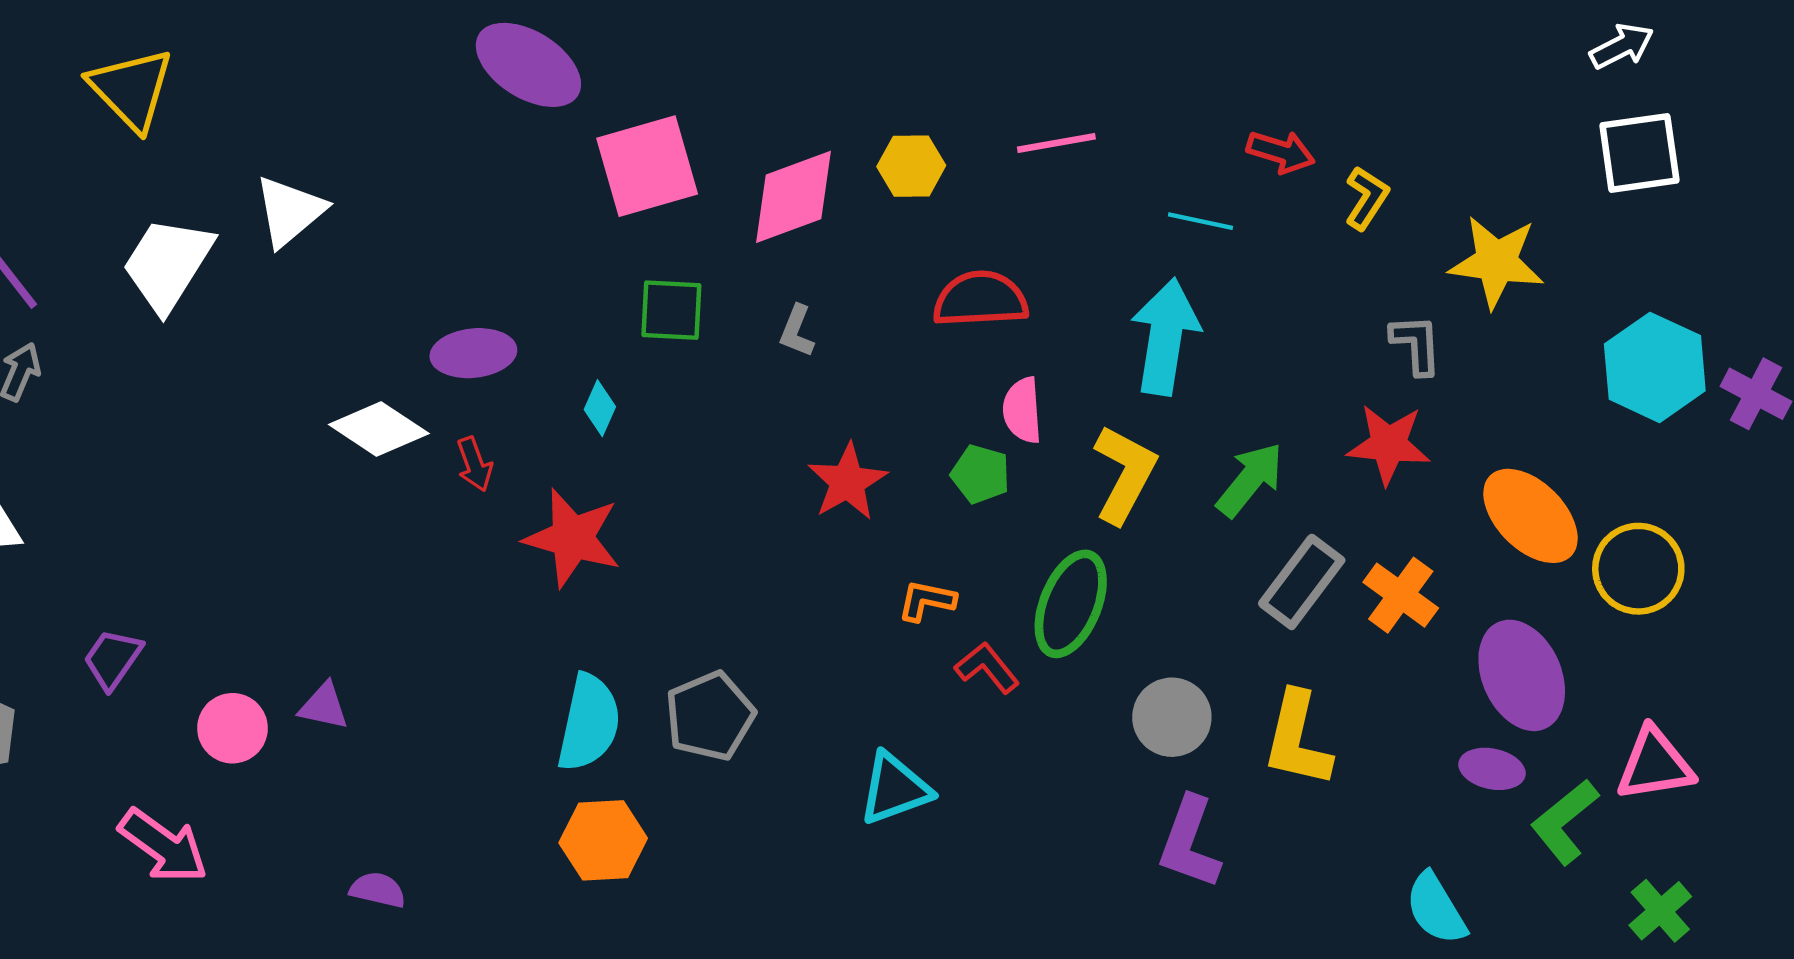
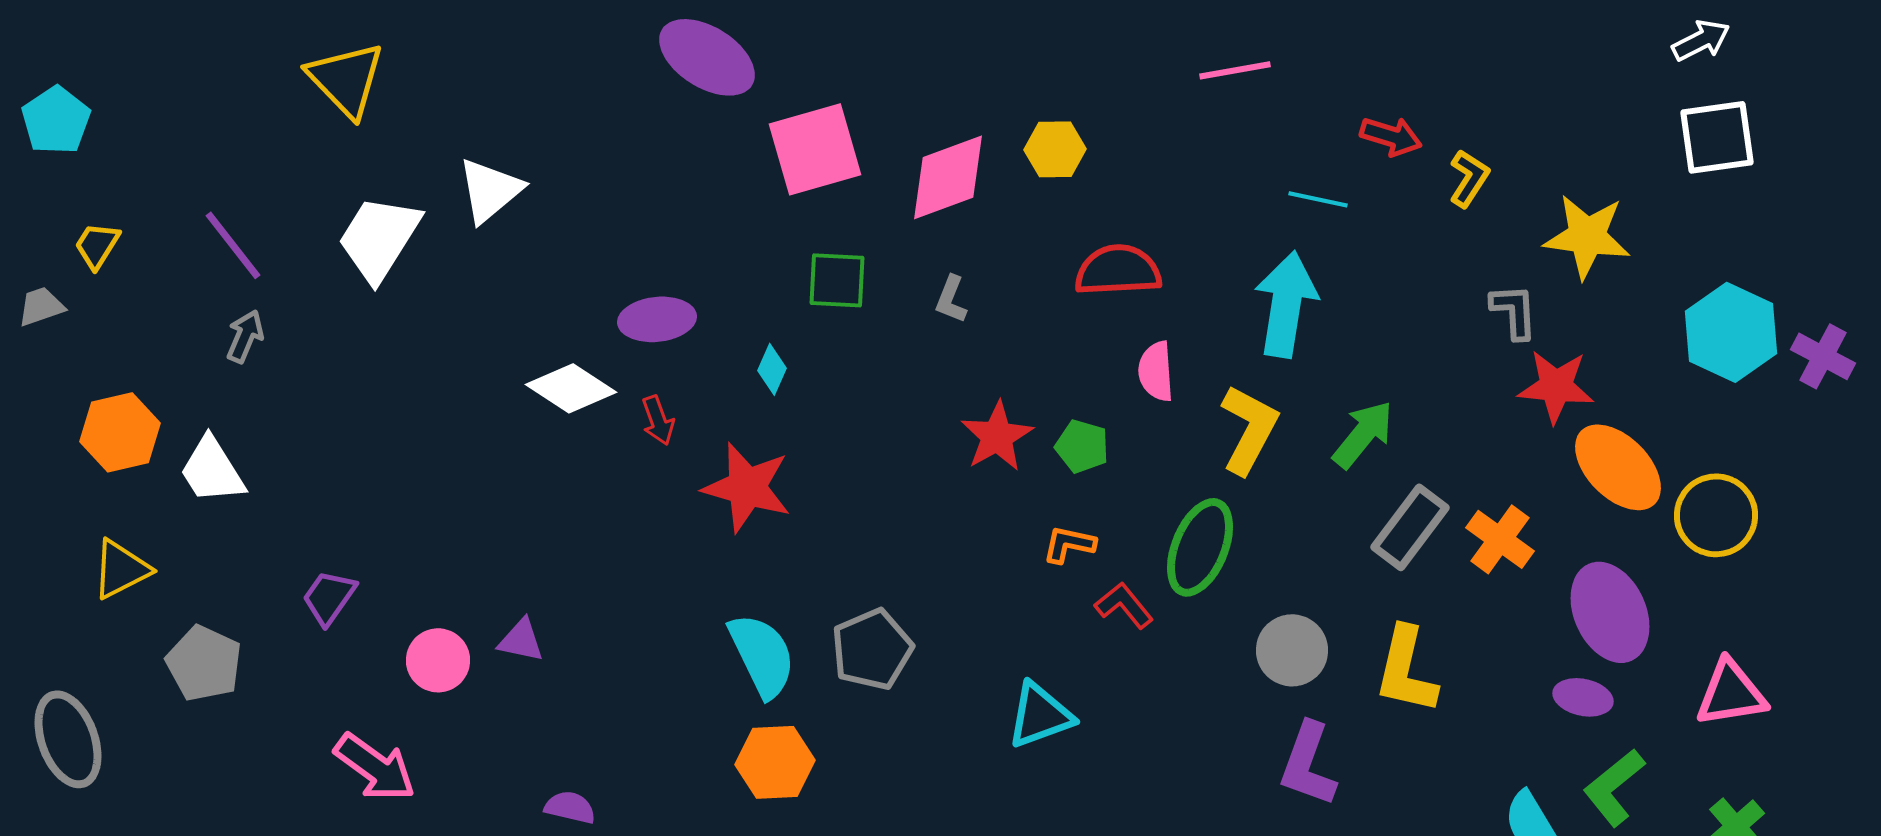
pink line: (1056, 143) -> (1235, 70), moved
red star: (1389, 444) -> (1556, 386), moved
green pentagon: (981, 474) -> (1082, 446), moved
cyan semicircle: (589, 723) -> (762, 655), turned -38
green L-shape: (1565, 822) -> (1614, 787), moved

